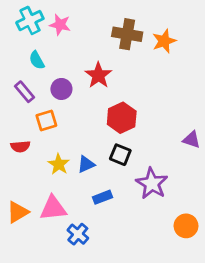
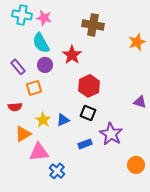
cyan cross: (30, 21) -> (22, 15), turned 36
orange star: (164, 41) -> (137, 42), moved
cyan semicircle: (37, 60) -> (41, 43), moved, size x1.5
blue rectangle: (102, 197) -> (85, 144), moved
orange triangle: (18, 212) -> (23, 134), moved

